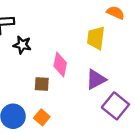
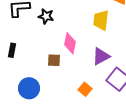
black star: (22, 45) -> (46, 16), moved
orange square: (42, 117) -> (85, 89), moved

